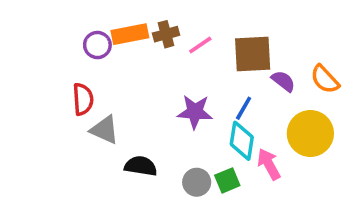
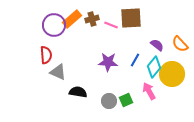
orange rectangle: (130, 34) -> (72, 19), turned -30
purple circle: (97, 45) -> (54, 25), size x1.5
pink line: (200, 45) -> (111, 25), turned 56
brown square: (253, 54) -> (131, 18), moved
cyan diamond: (242, 141) -> (154, 67), moved, turned 30

